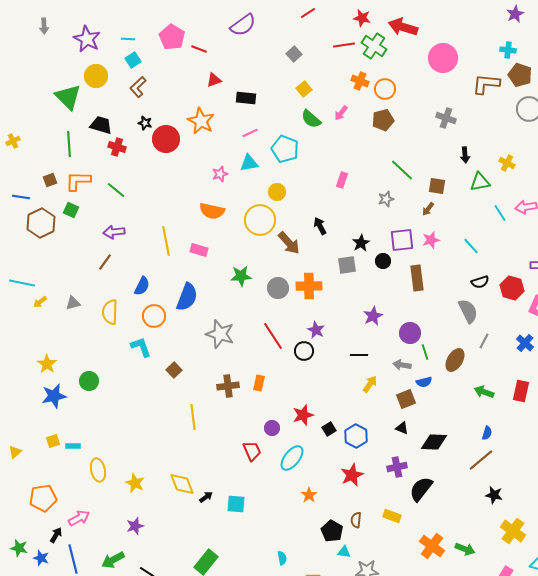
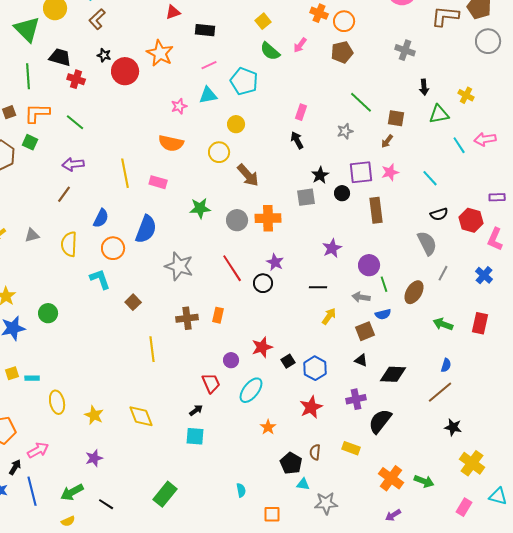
yellow circle: (260, 220) -> (219, 152), size x0.7
black arrow: (320, 226) -> (297, 140), moved
black arrow: (206, 497) -> (196, 410), moved

